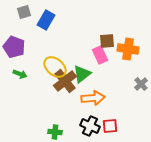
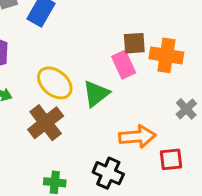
brown cross: (65, 81) -> (46, 123), moved
orange arrow: (93, 98) -> (137, 136), moved
red square: (110, 126) -> (171, 159), moved

